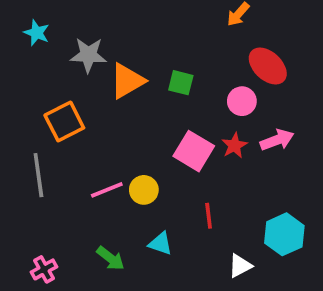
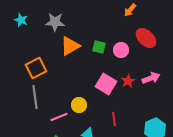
gray star: (88, 55) -> (55, 22), moved
pink circle: (242, 101) -> (121, 50), moved
gray line: (38, 175) -> (35, 97), moved
pink line: (107, 190) -> (59, 117), moved

